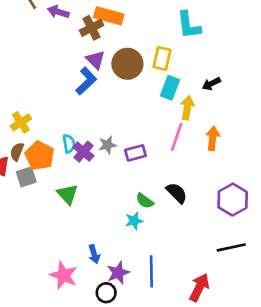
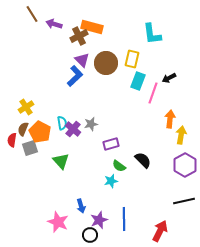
yellow arrow: (187, 108) -> (181, 135), moved
pink line: (177, 137) -> (153, 93), moved
purple rectangle: (135, 153) -> (111, 144), moved

